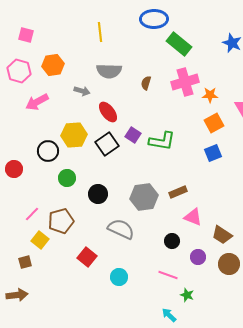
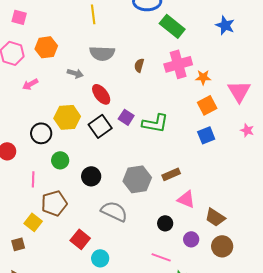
pink arrow: (37, 102) -> (30, 84), size x0.7
pink line: (32, 214) -> (33, 179), moved, turned -42
cyan circle: (119, 277) -> (100, 258), moved

